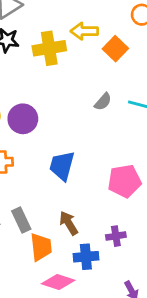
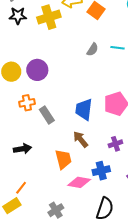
blue trapezoid: (62, 166) -> (84, 109), moved
gray rectangle: (21, 220) -> (47, 115), moved
blue cross: (86, 257) -> (101, 171), moved

